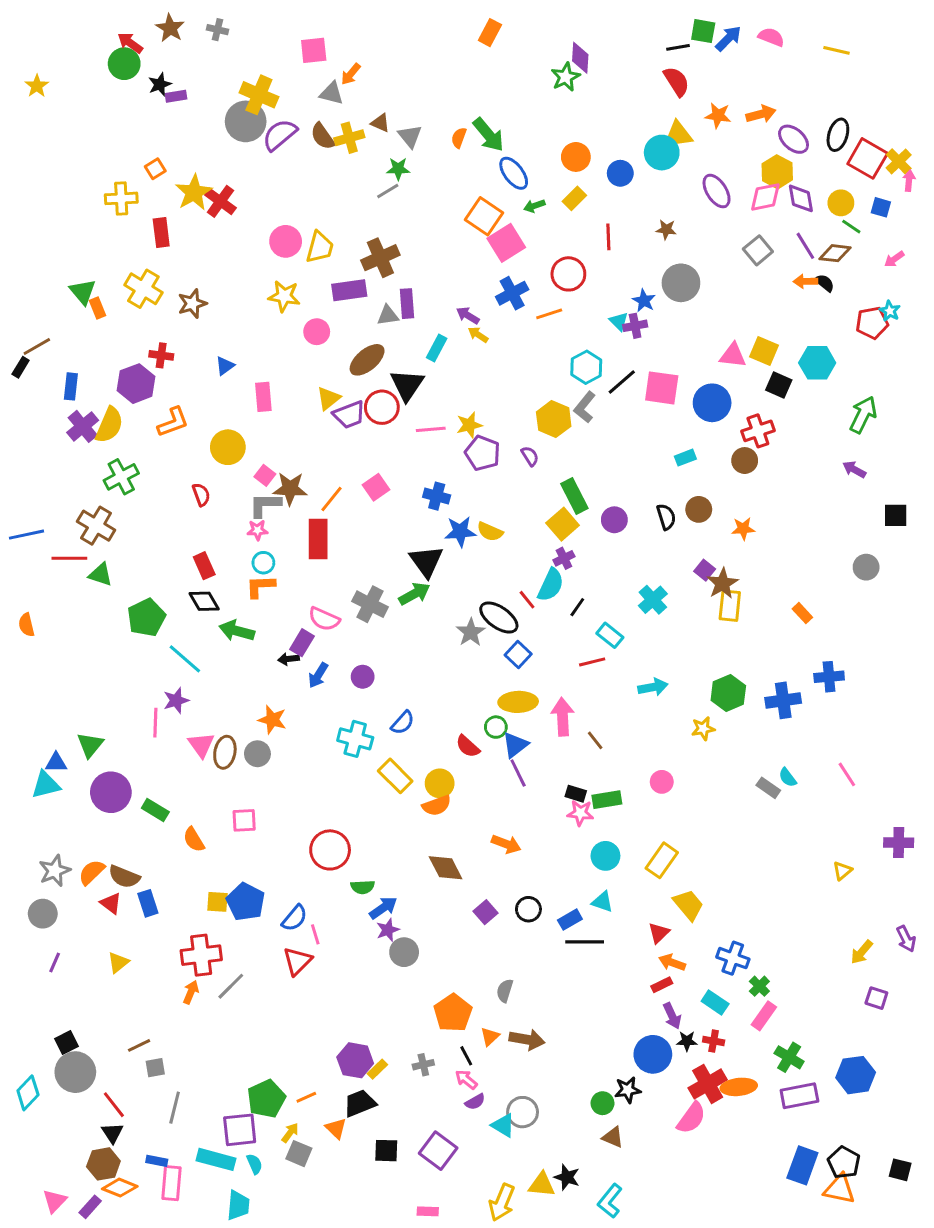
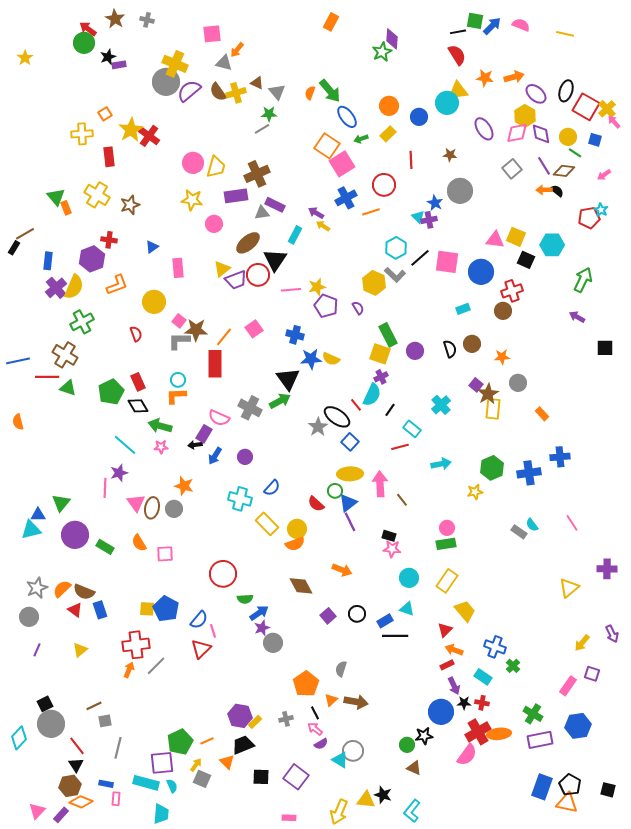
pink arrow: (909, 181) -> (614, 122), turned -48
purple rectangle: (407, 304) -> (275, 205), turned -60
gray L-shape: (585, 407) -> (395, 275), turned -85
yellow square: (563, 524) -> (380, 354), turned -30
pink star: (257, 530) -> (161, 447), moved
gray circle: (866, 567) -> (518, 383), moved
green pentagon: (146, 617) -> (111, 392), moved
green rectangle: (607, 800) -> (446, 544), moved
orange semicircle: (194, 840) -> (139, 543), moved
yellow triangle: (842, 871) -> (569, 588), size x1.5
pink rectangle: (764, 1016) -> (568, 686), moved
pink rectangle: (172, 1183) -> (116, 799), size x0.6

